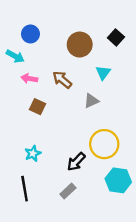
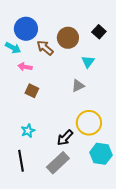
blue circle: (30, 34) -> (26, 29), size x1.5
brown arrow: (62, 80) -> (45, 48), moved
gray rectangle: (68, 191) -> (58, 163), size x1.6

